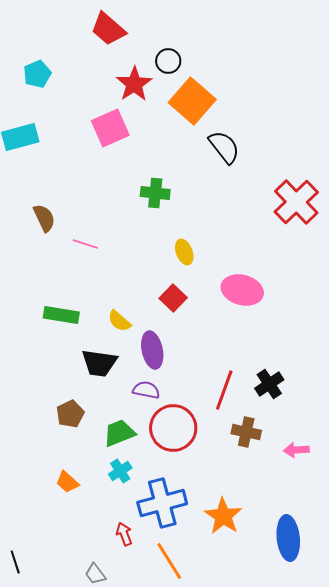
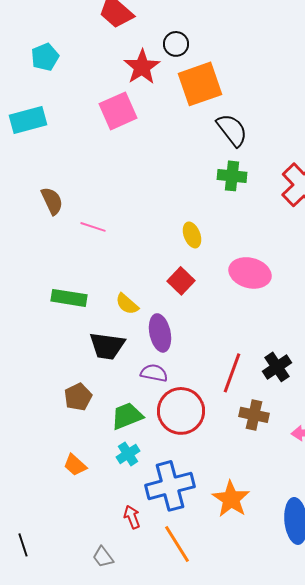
orange square: (192, 101) -> (200, 84), turned 30
green cross: (155, 193) -> (232, 176), moved

